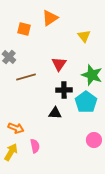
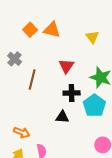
orange triangle: (50, 18) -> (52, 30), moved, turned 48
orange square: (24, 29) -> (30, 30), turned 32
brown line: (26, 77) -> (32, 80), turned -60

